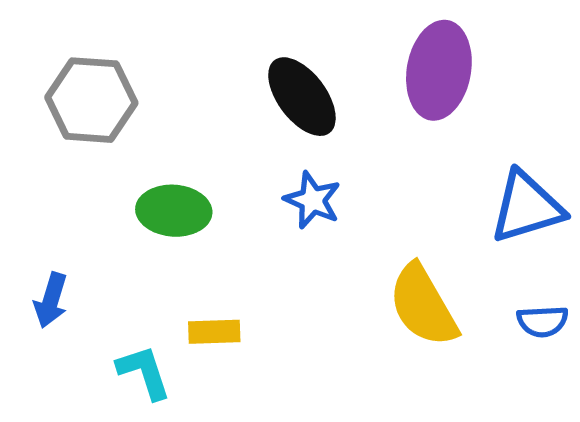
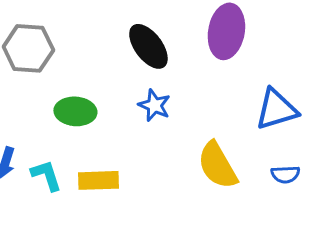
yellow rectangle: (214, 332) -> (98, 180), size x1.4
cyan L-shape: (144, 372) -> (46, 175), moved

